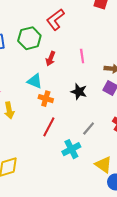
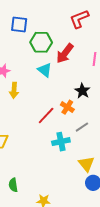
green hexagon: (29, 38) -> (41, 42), moved
red arrow: (51, 59) -> (65, 53), size x1.5
orange cross: (46, 99) -> (67, 107), moved

